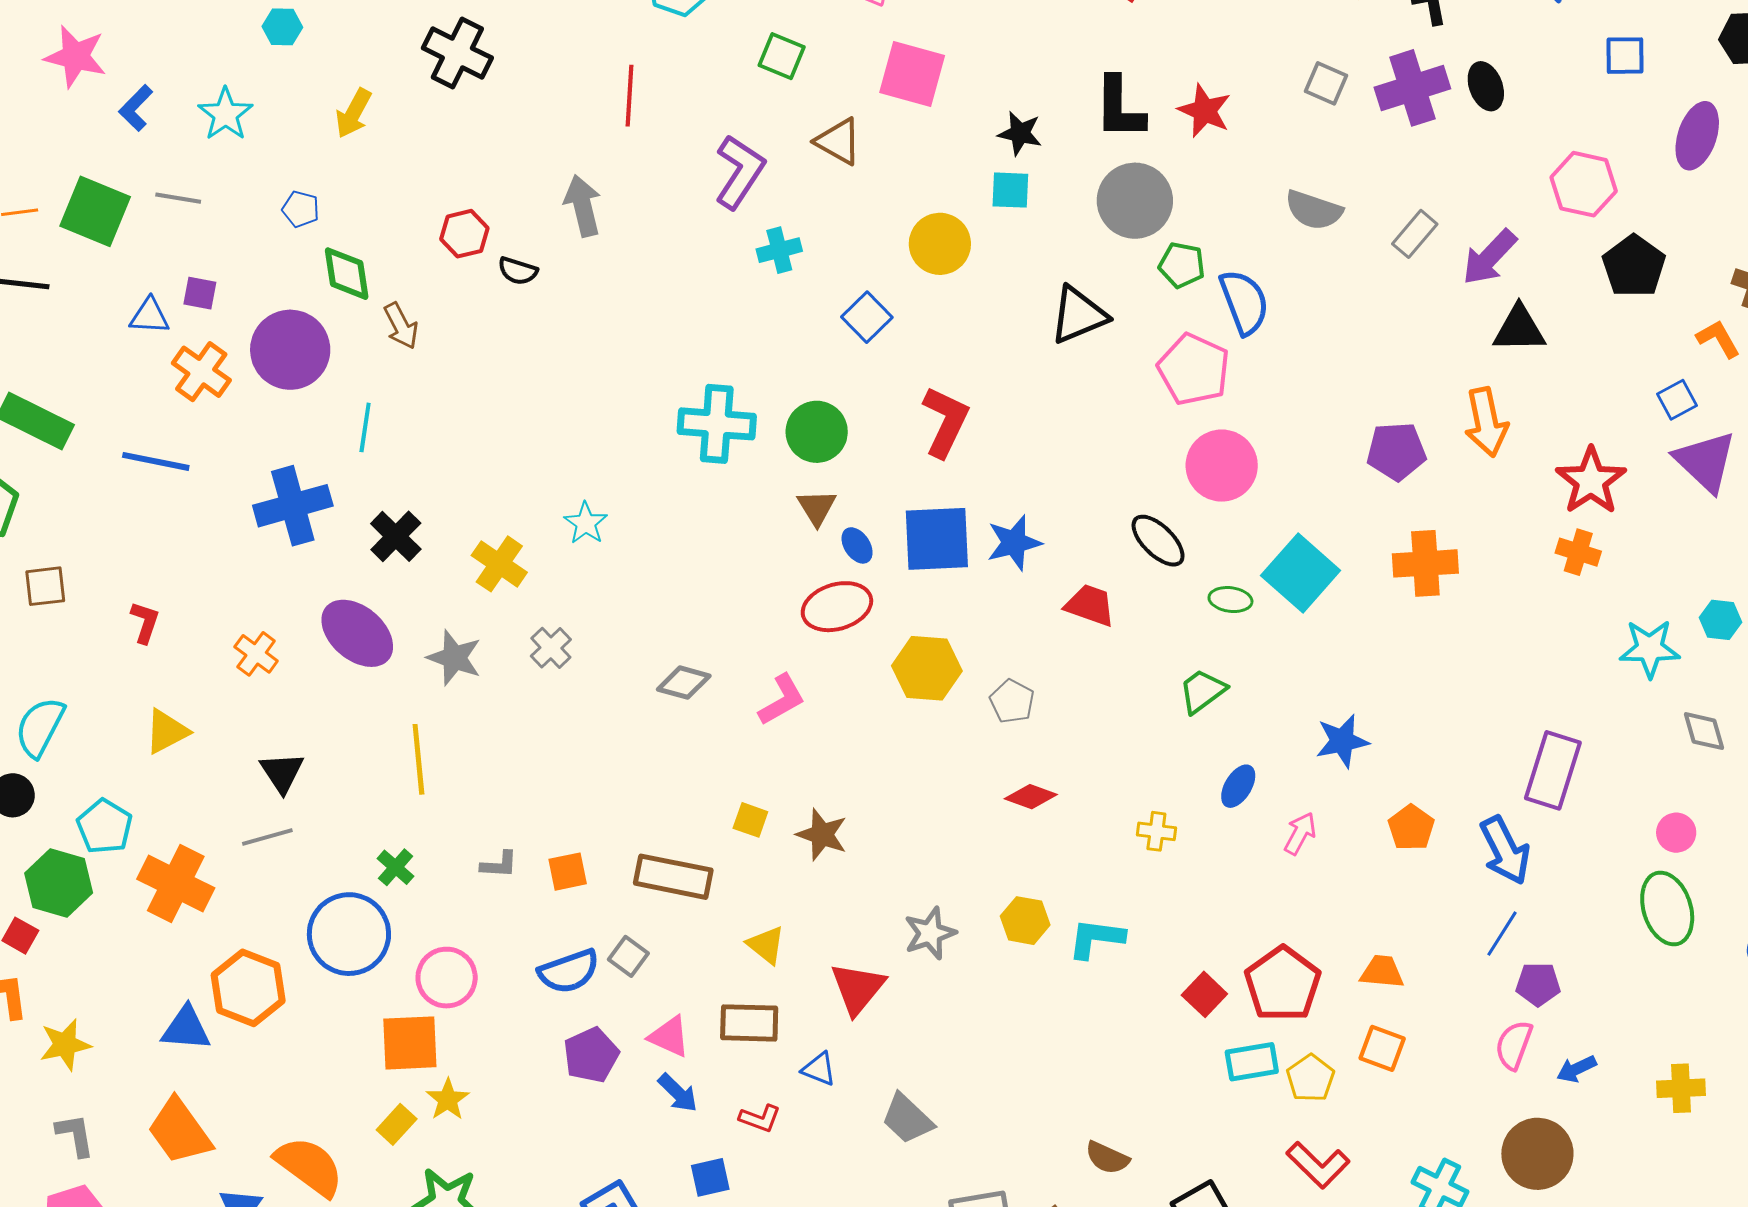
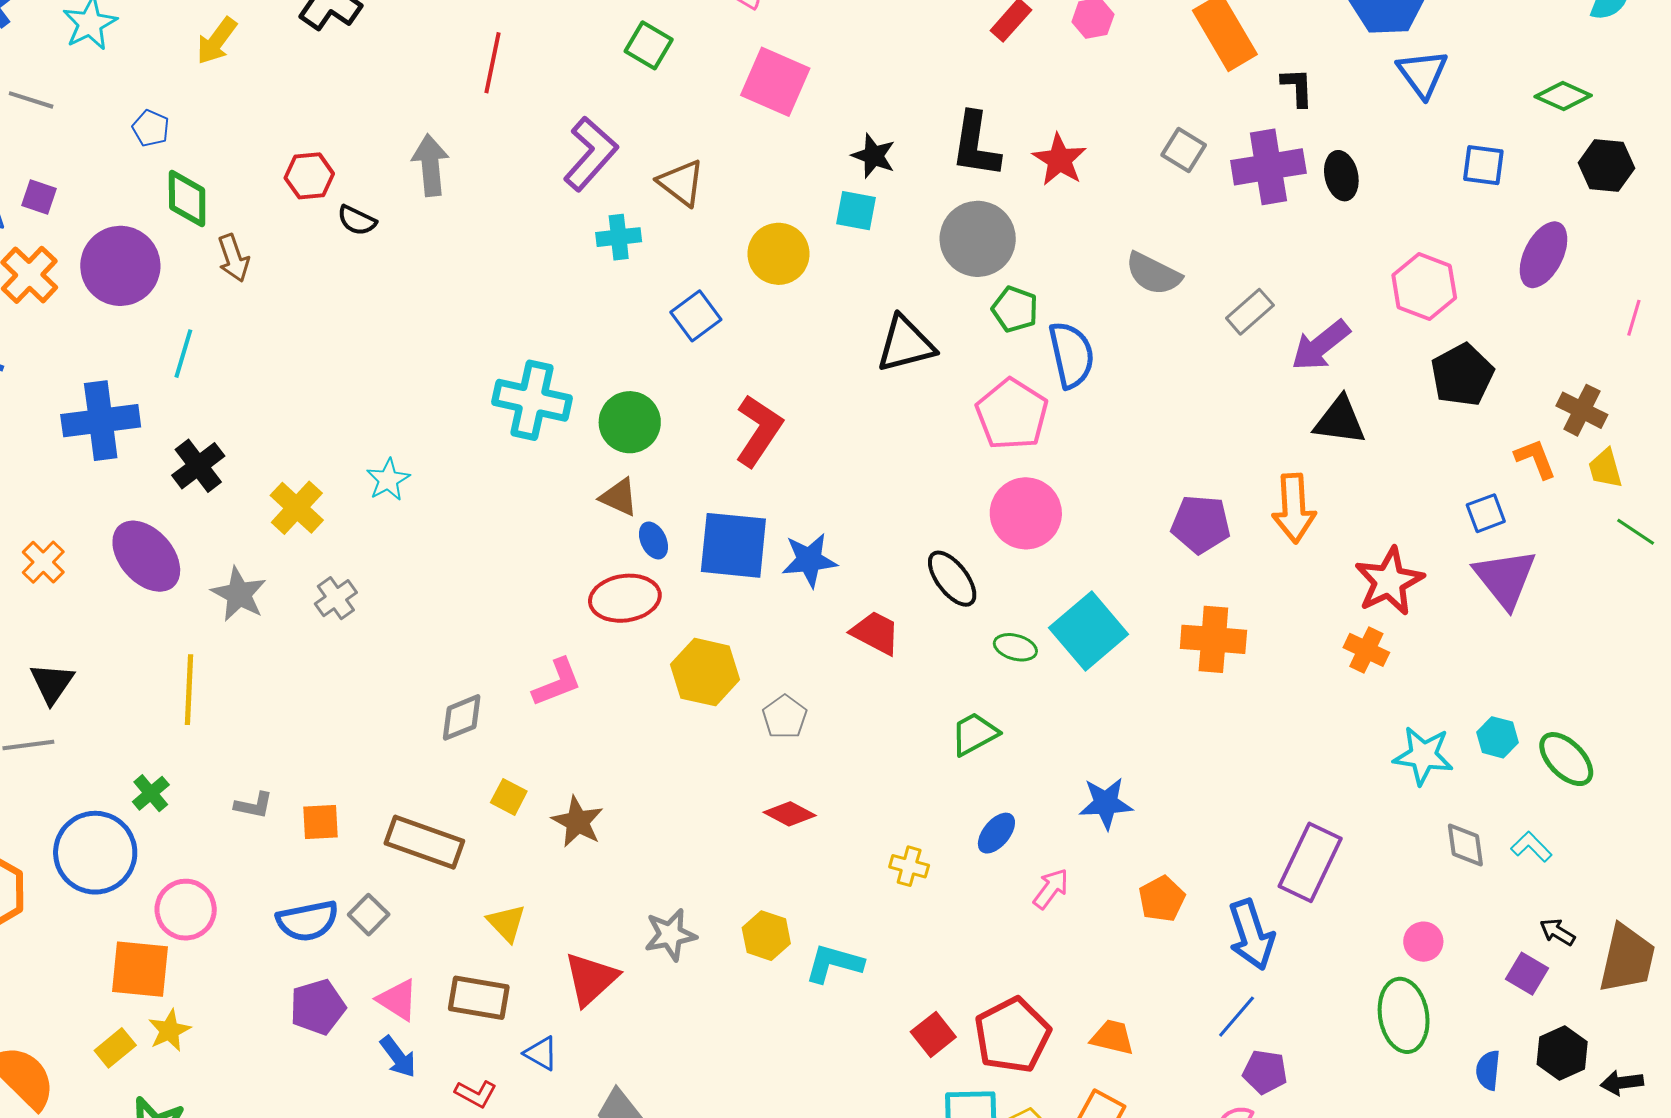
brown triangle: (838, 141) -> (681, 183), moved
brown triangle: (817, 507) -> (619, 497), turned -42
gray diamond: (684, 683) -> (462, 717), moved, turned -46

